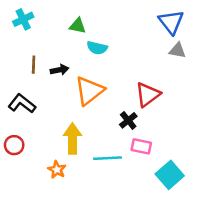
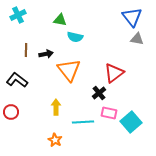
orange triangle: (89, 91) -> (69, 70), turned -30
yellow arrow: (72, 139) -> (56, 107), size x0.7
orange star: (57, 170) -> (55, 140), moved
cyan square: (170, 175) -> (131, 122), moved

